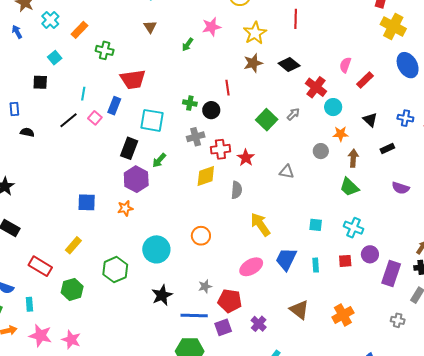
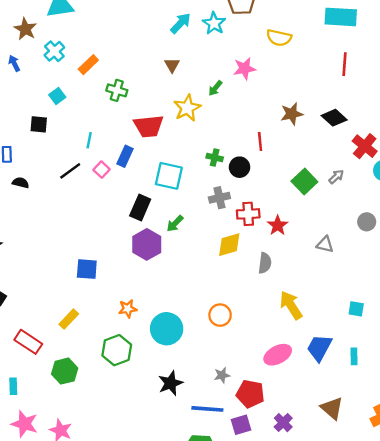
yellow star: (255, 33) -> (187, 108), moved
orange star: (125, 208) -> (128, 309), moved

